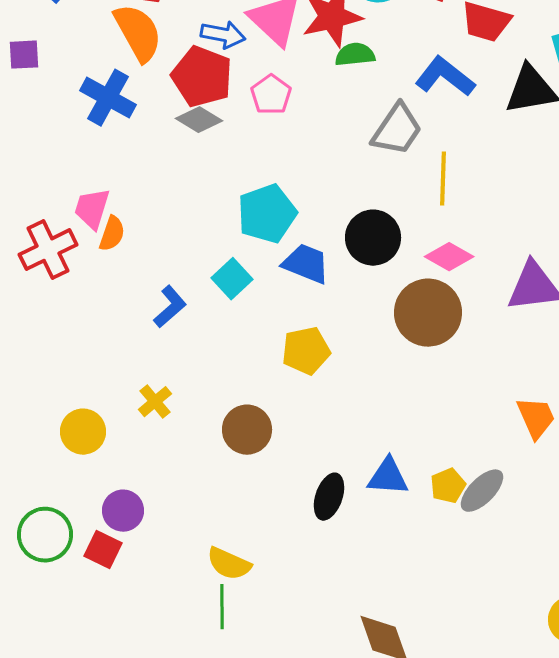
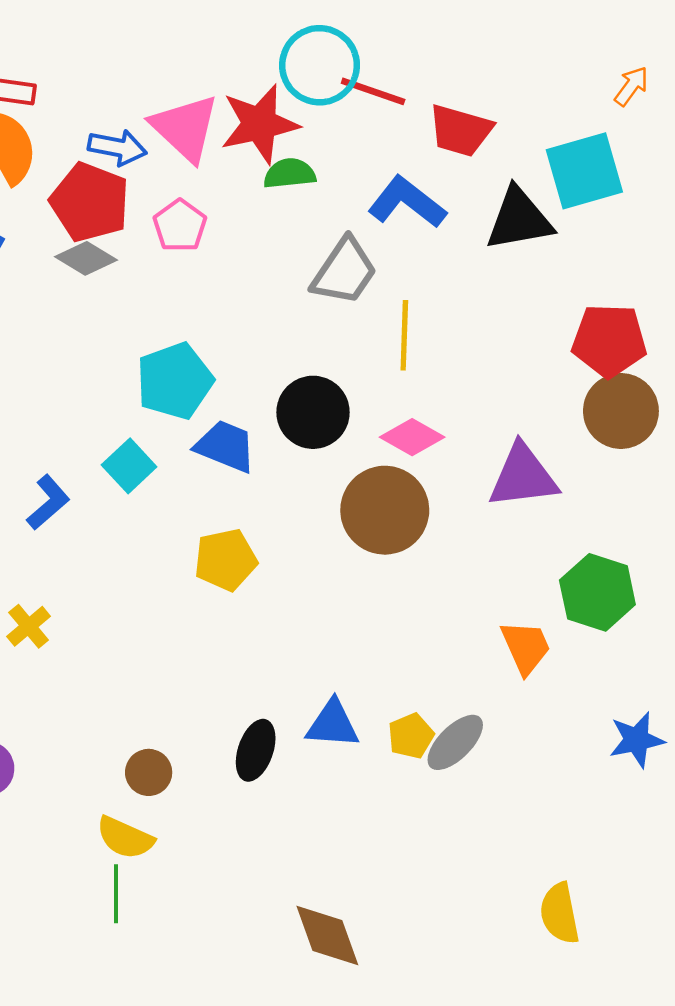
brown circle: (247, 430) -> (149, 772), moved, size x0.7

